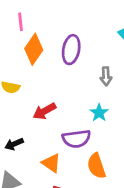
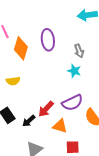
red arrow: (44, 111) -> (46, 109), moved
cyan star: (99, 113) -> (74, 71), moved

